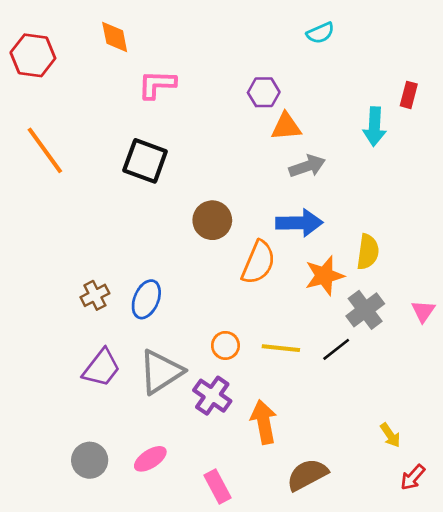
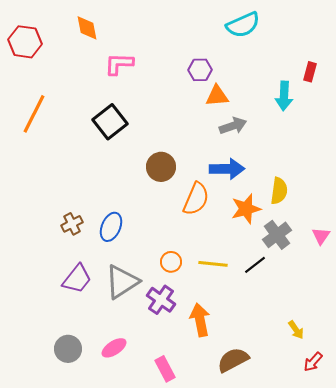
cyan semicircle: (320, 33) -> (243, 25), size x1.6
orange line: (45, 150) -> (34, 114), turned 63
black square: (145, 161) -> (110, 122), turned 32

